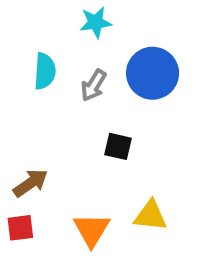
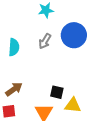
cyan semicircle: (45, 71) -> (14, 47), moved
black square: (118, 146) -> (57, 92), moved

